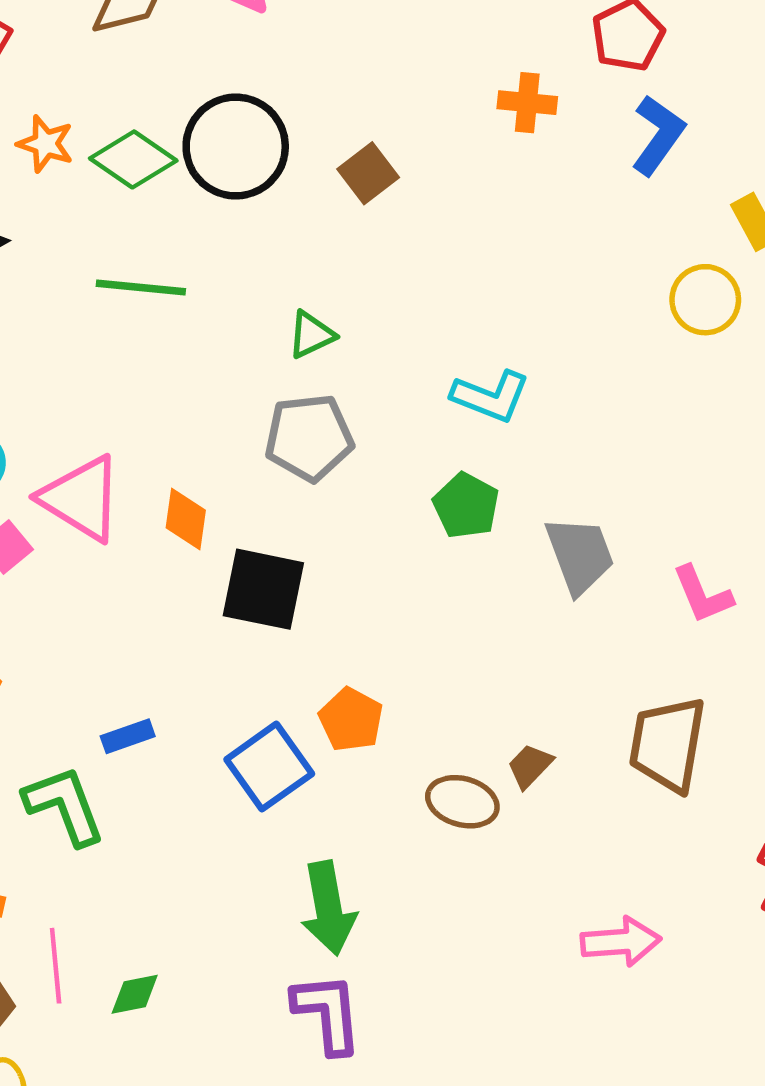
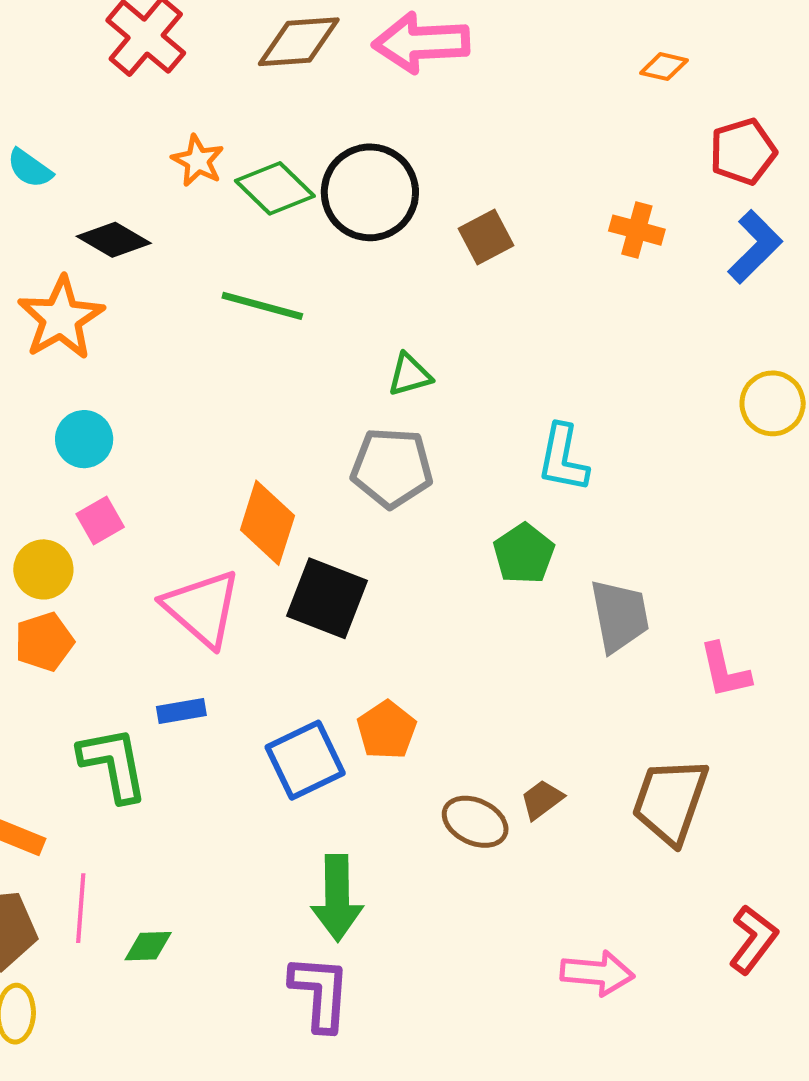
orange cross: (527, 103) -> (637, 230), moved
cyan L-shape: (491, 396) -> (563, 458), turned 70
pink triangle: (81, 498) -> (202, 608), moved
orange diamond: (186, 519) -> (267, 523), size x1.4

